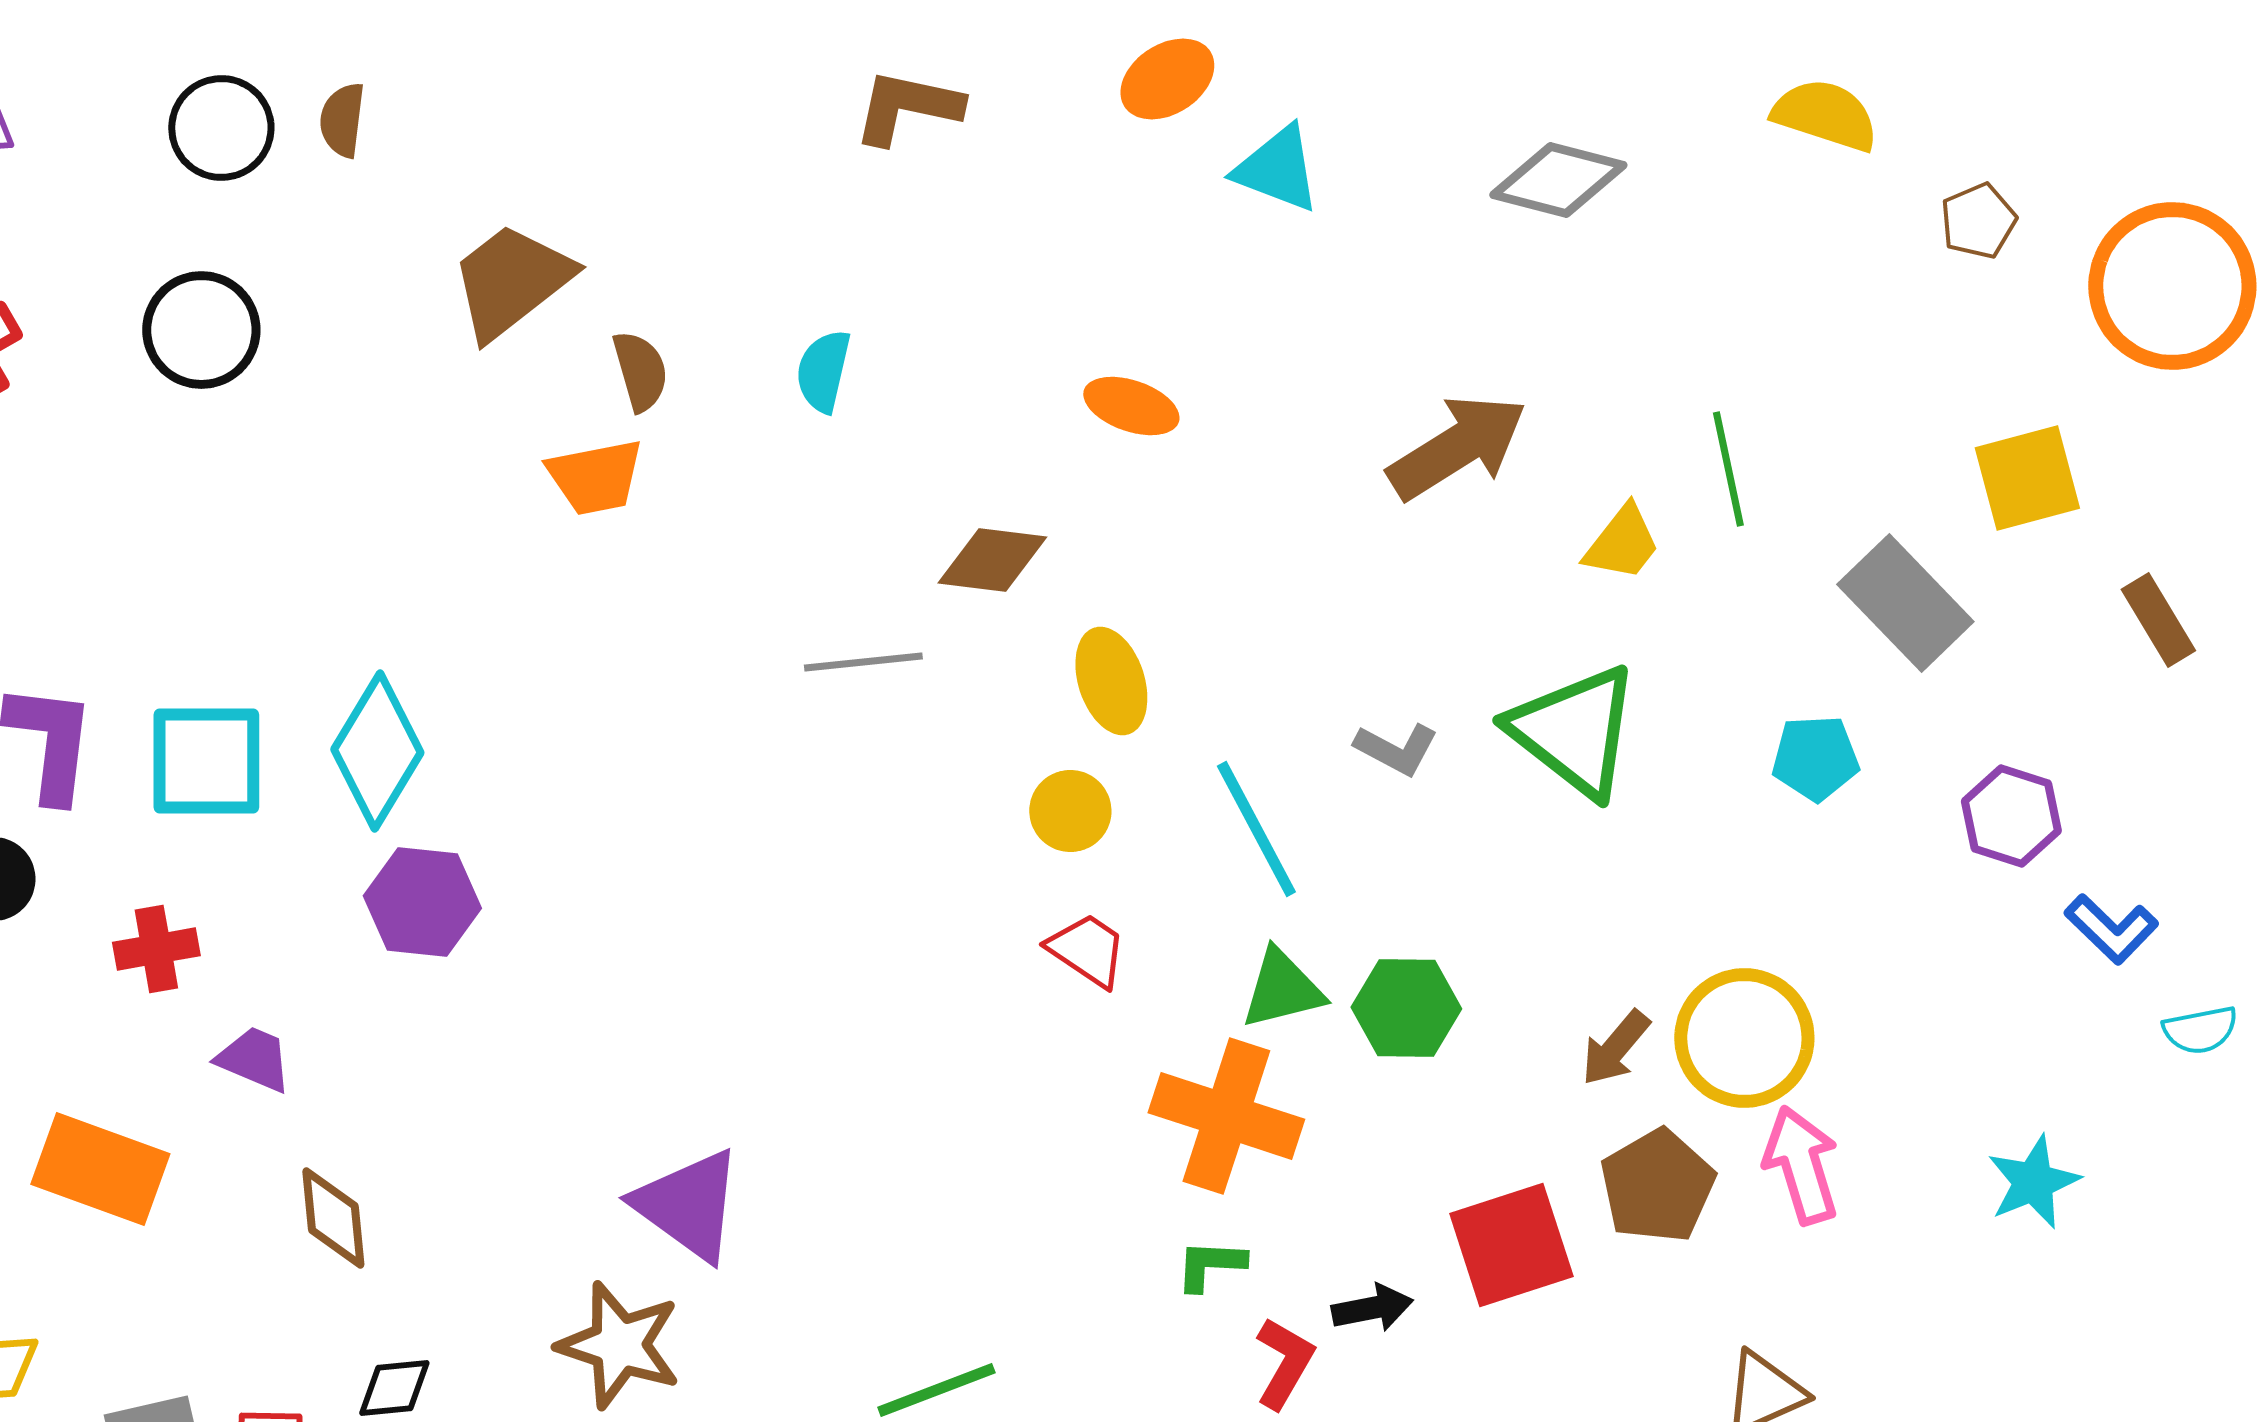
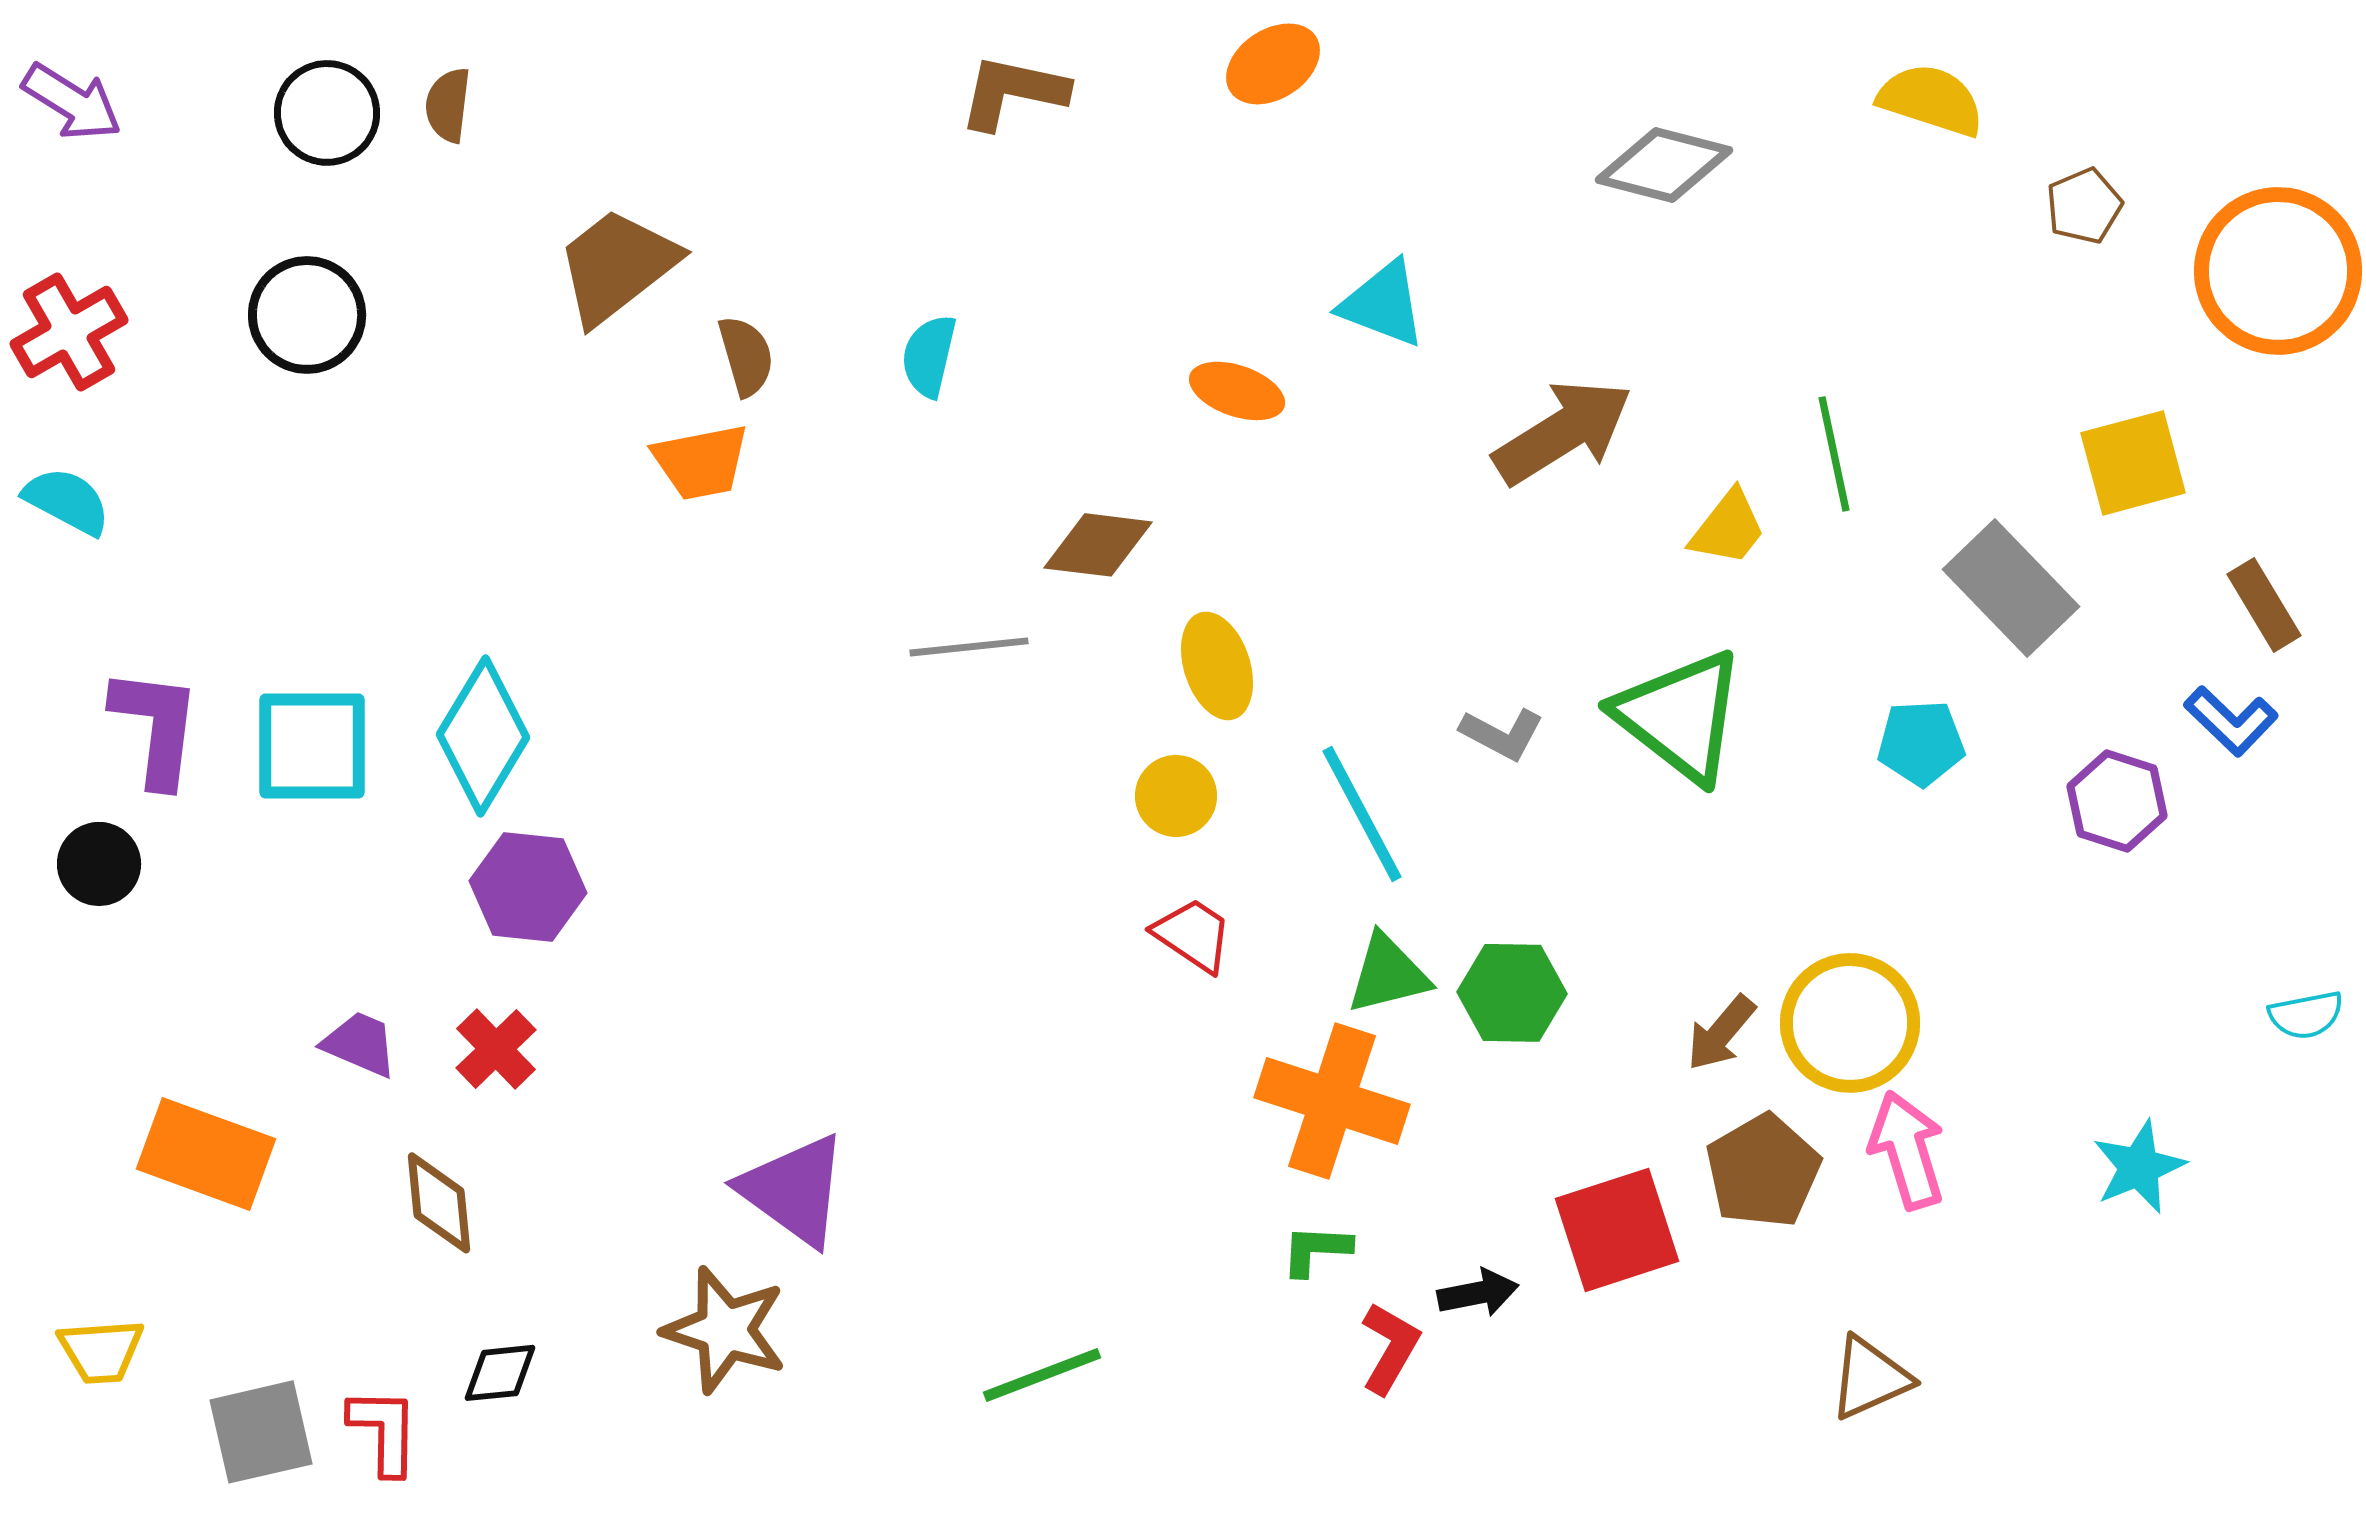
cyan triangle: (1277, 169) -> (1383, 304), moved
blue L-shape: (2111, 929) -> (2231, 721), moved
red cross: (156, 949) -> (496, 1049), moved, turned -34

